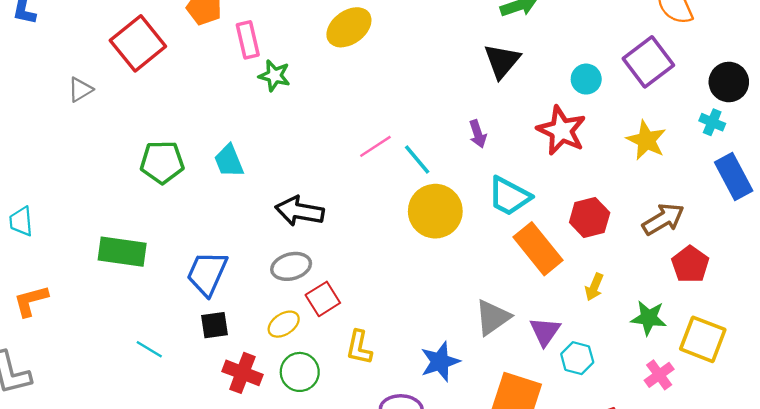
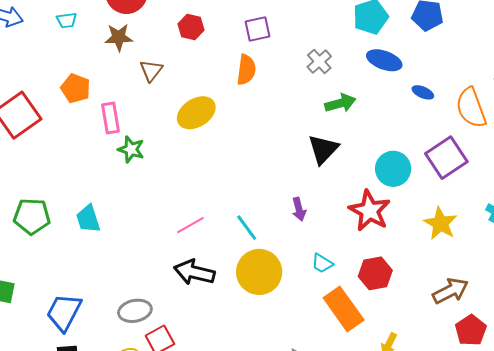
cyan circle: (586, 79) -> (393, 169), size x1.4
pink line: (375, 146) -> (190, 225), moved
cyan trapezoid: (509, 196) -> (322, 263), size x0.6
black arrow: (300, 211) -> (194, 272), moved
red hexagon: (590, 217) -> (375, 273), moved

